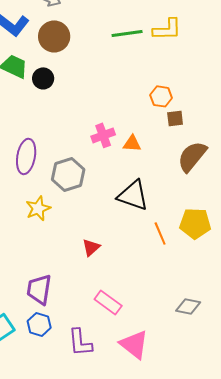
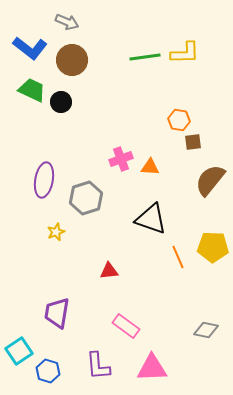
yellow star: (38, 208) -> (56, 232), size x0.7
red triangle: (91, 247) -> (109, 271), turned 36
blue hexagon: (39, 324) -> (48, 371), moved
pink triangle: (134, 344) -> (152, 368), turned -40

